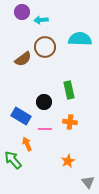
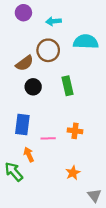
cyan arrow: (41, 20) -> (54, 21), moved
green rectangle: (69, 90) -> (68, 86), moved
black circle: (44, 102) -> (33, 87), moved
blue rectangle: (21, 116) -> (22, 124), turned 66

